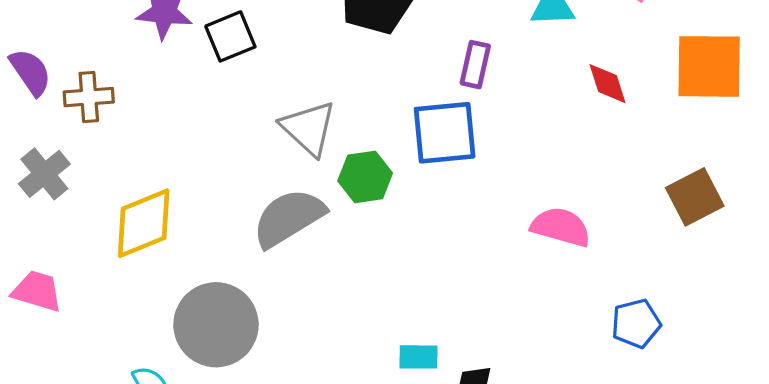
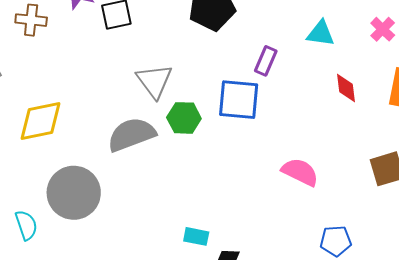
brown cross: (89, 97) -> (31, 20), moved

